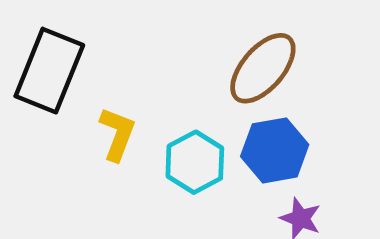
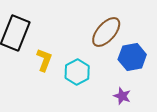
blue hexagon: (275, 150) -> (132, 57), moved

